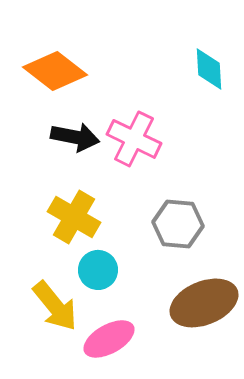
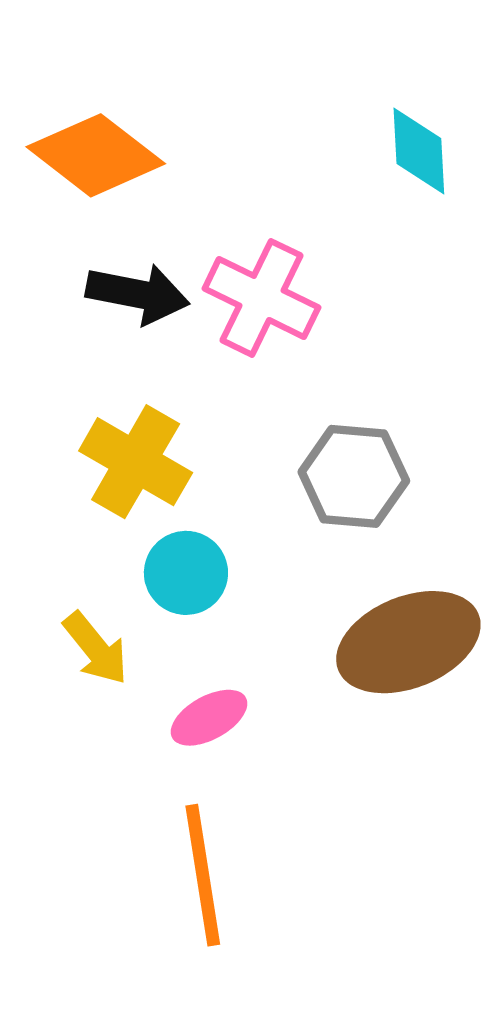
yellow arrow: (55, 306) -> (96, 648), size x0.7
pink ellipse: (109, 339) -> (209, 718), size x0.7

